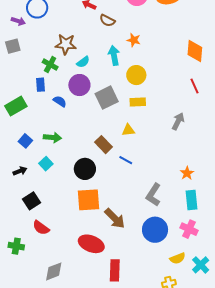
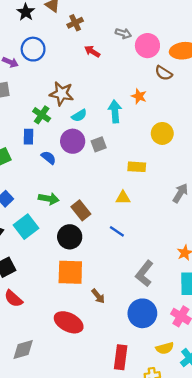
brown semicircle: (107, 21) -> (164, 73), moved
yellow circle: (136, 75) -> (162, 133), moved
gray square: (107, 98) -> (99, 144), moved, size x0.6
green arrow: (52, 137) -> (49, 199), moved
brown rectangle: (104, 145) -> (81, 210), moved
cyan square: (46, 164) -> (26, 227), size x1.5
brown arrow: (115, 218) -> (98, 296), size x0.6
red rectangle: (115, 270) -> (121, 357), moved

